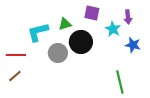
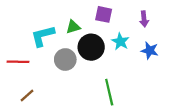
cyan star: (113, 29) -> (120, 41), moved
brown line: (15, 76) -> (27, 96), moved
green line: (120, 82) -> (109, 92), moved

